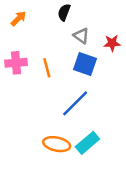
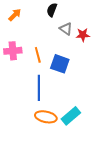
red star: (112, 43) -> (83, 35), moved
blue square: (85, 64) -> (60, 64), moved
blue line: (75, 103) -> (39, 88), moved, turned -45

